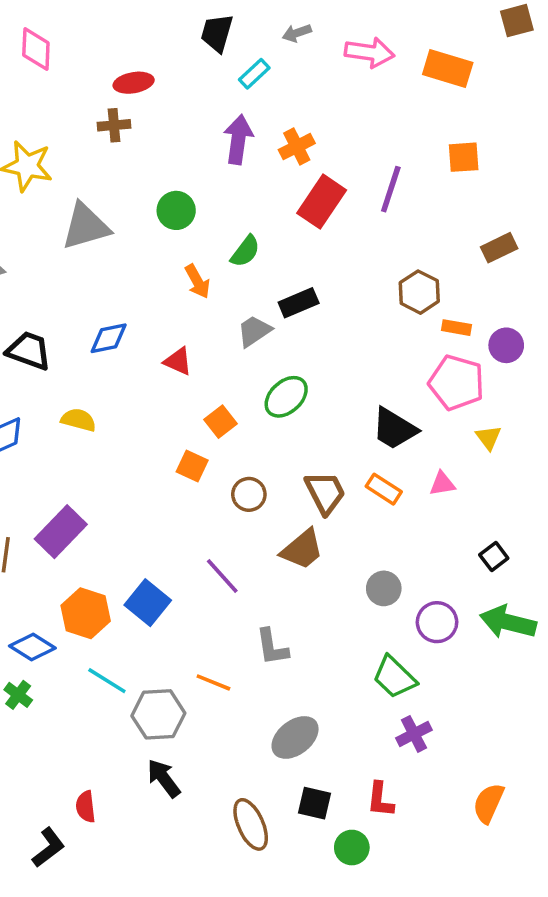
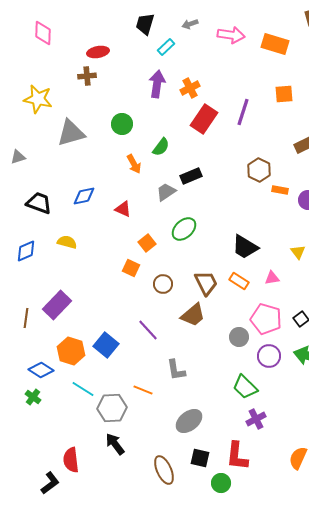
pink pentagon: (457, 383) -> (266, 319), moved
red L-shape: (380, 800) -> (237, 456), size x1.4
red semicircle: (86, 807) -> (71, 460), size x1.4

